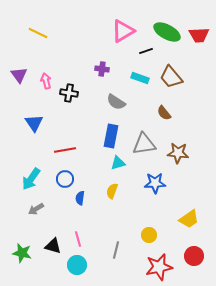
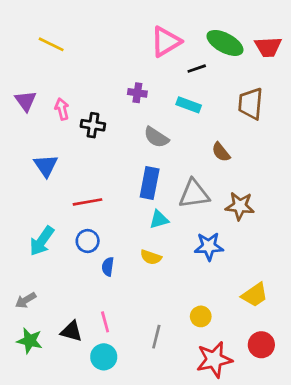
brown trapezoid: (171, 77) -> (251, 104), moved, turned 45
yellow semicircle: (112, 191) -> (151, 257), turned -91
gray arrow: (36, 209) -> (26, 300), moved

